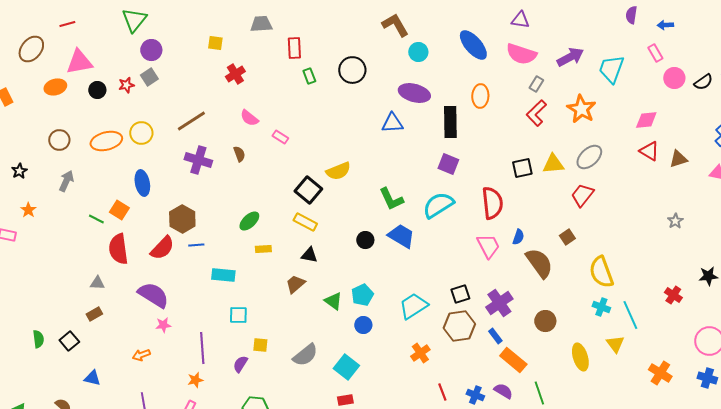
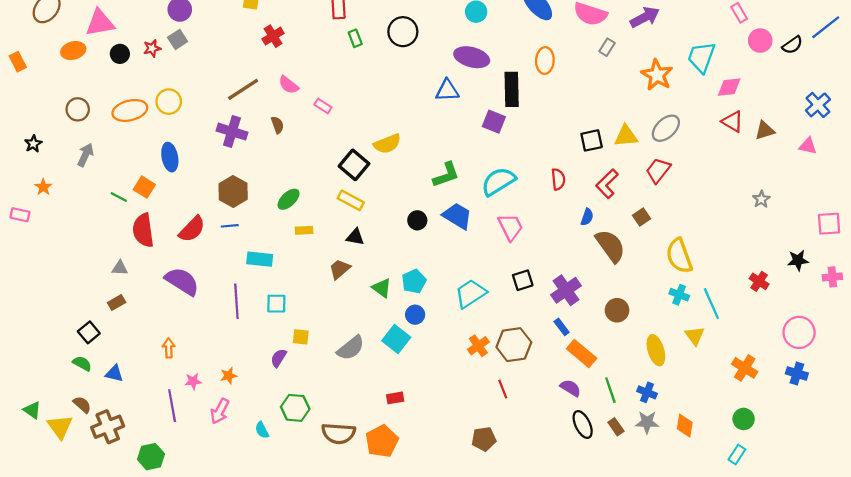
cyan trapezoid: (611, 69) -> (701, 57), moved
red L-shape: (536, 113) -> (607, 184), moved
brown line: (191, 121) -> (243, 89), moved
purple square: (448, 164) -> (494, 122), moved
green L-shape: (391, 199) -> (446, 175), turned -84
red semicircle: (492, 203) -> (558, 179), size x0.6
brown hexagon: (182, 219) -> (233, 191), moved
pink trapezoid: (488, 246) -> (511, 227), moved
pink star: (163, 325) -> (193, 381), moved
brown hexagon: (459, 326) -> (514, 345), moved
green semicircle: (38, 339) -> (82, 363), moved, turned -54
purple line: (202, 348) -> (236, 301), moved
orange arrow: (141, 355) -> (169, 348), turned 108
cyan square: (346, 367) -> (396, 339), moved
blue cross: (475, 395) -> (647, 392), moved

